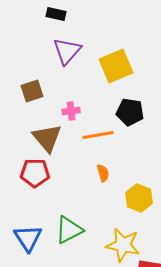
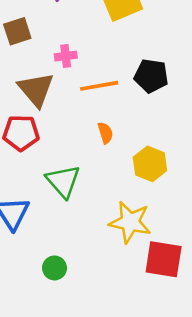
black pentagon: (130, 112) -> (151, 76), moved
green triangle: (69, 230) -> (63, 181), moved, turned -44

